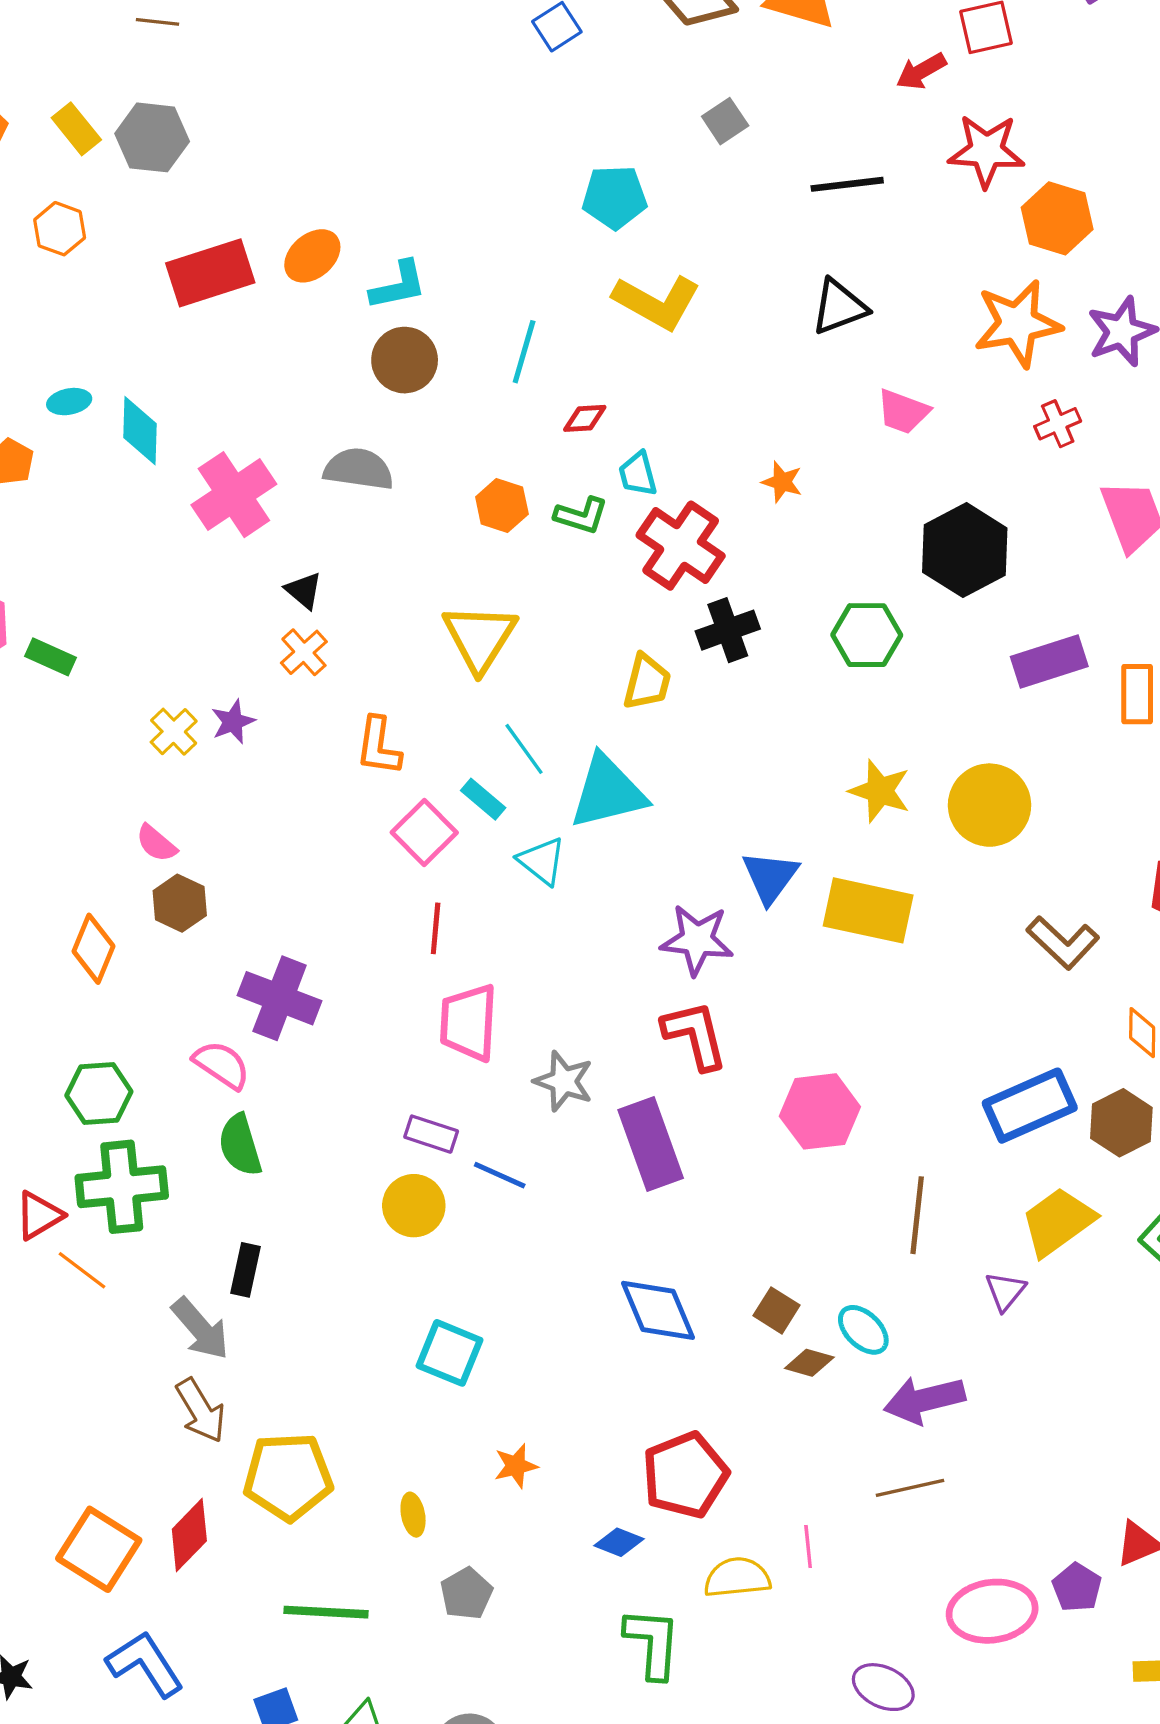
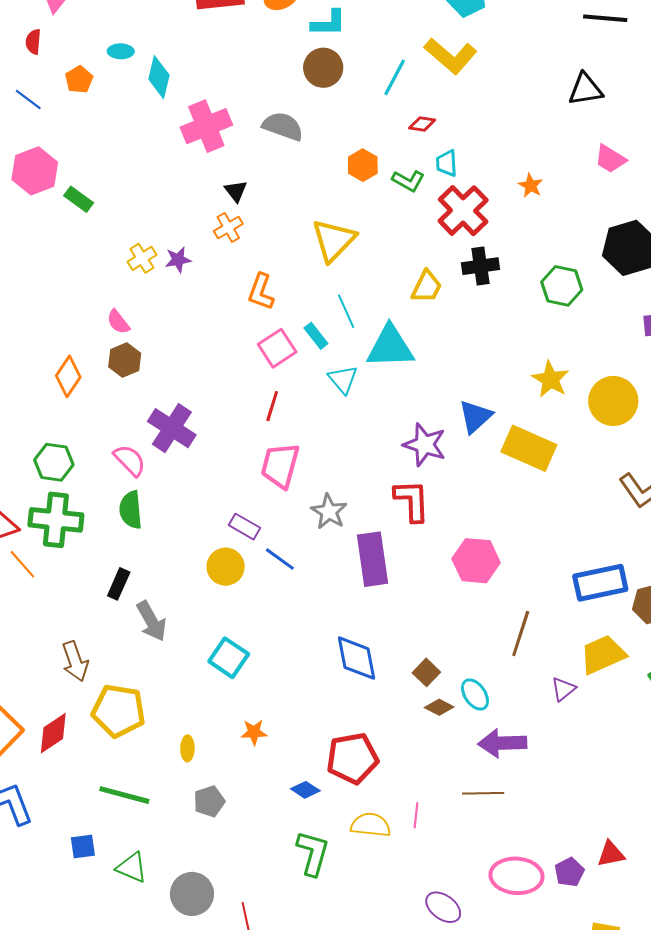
yellow L-shape: (657, 302) -> (451, 56), moved
gray arrow: (200, 1329) -> (151, 621), moved

